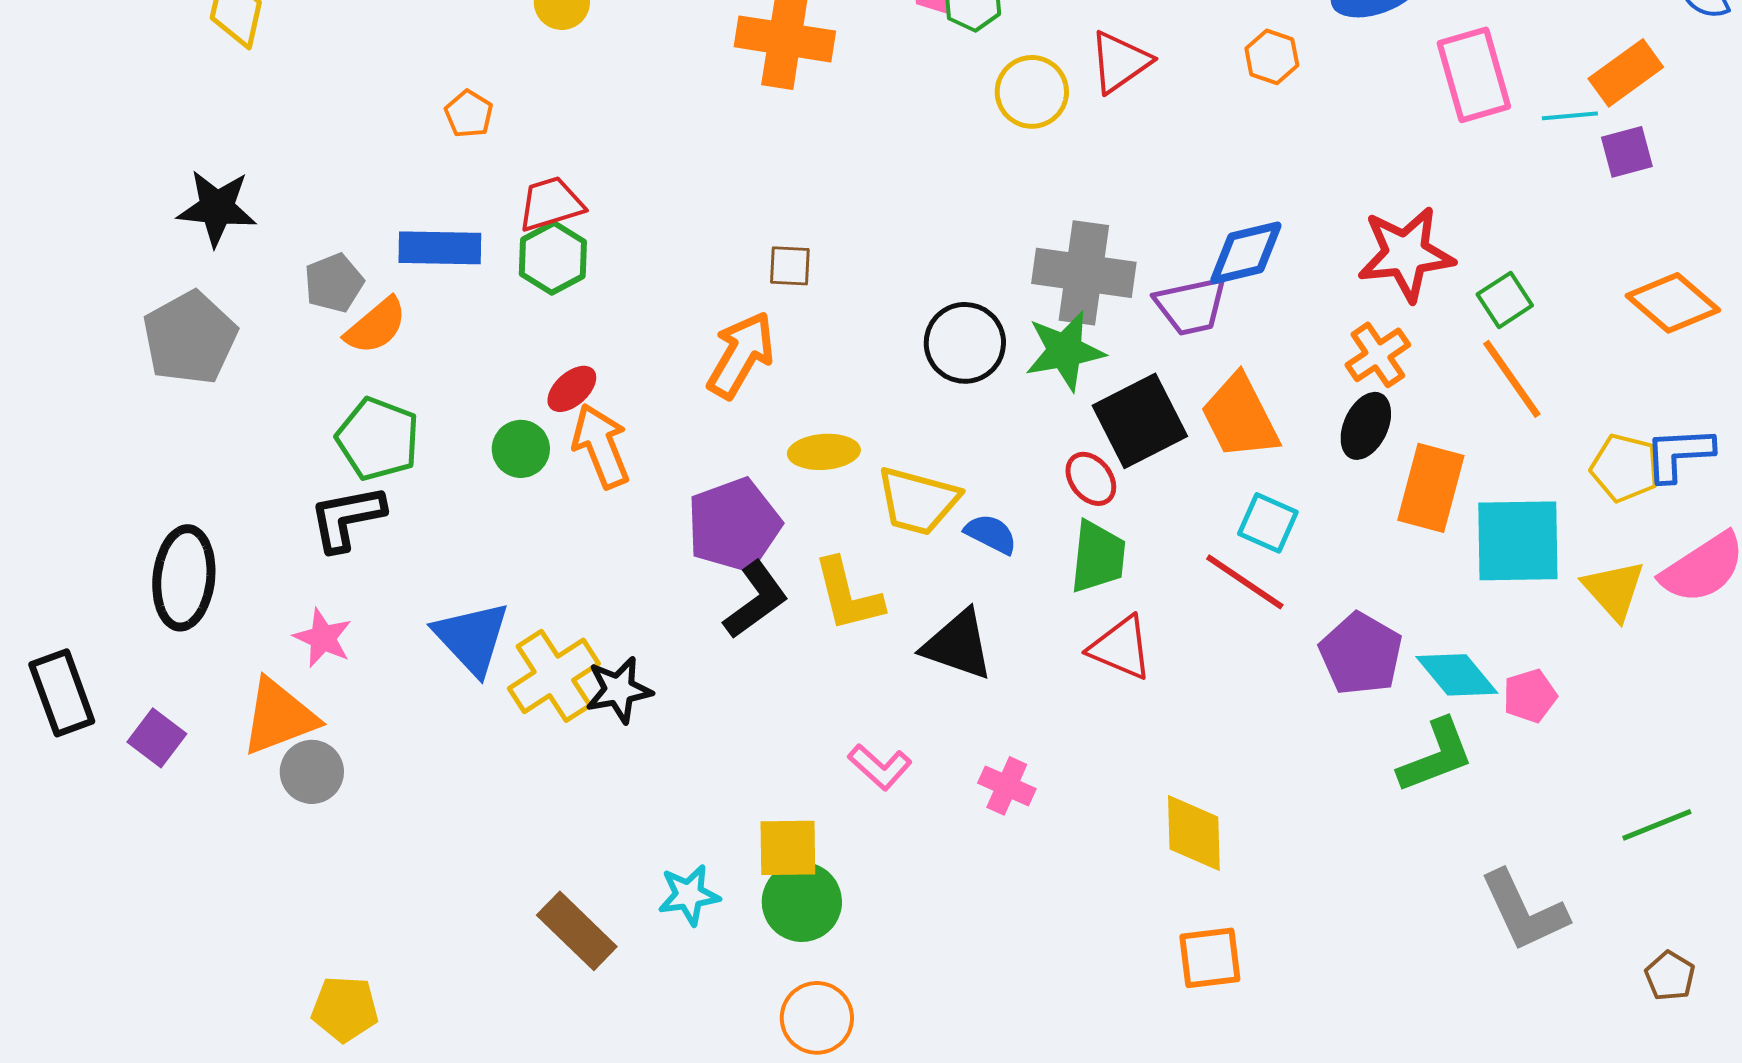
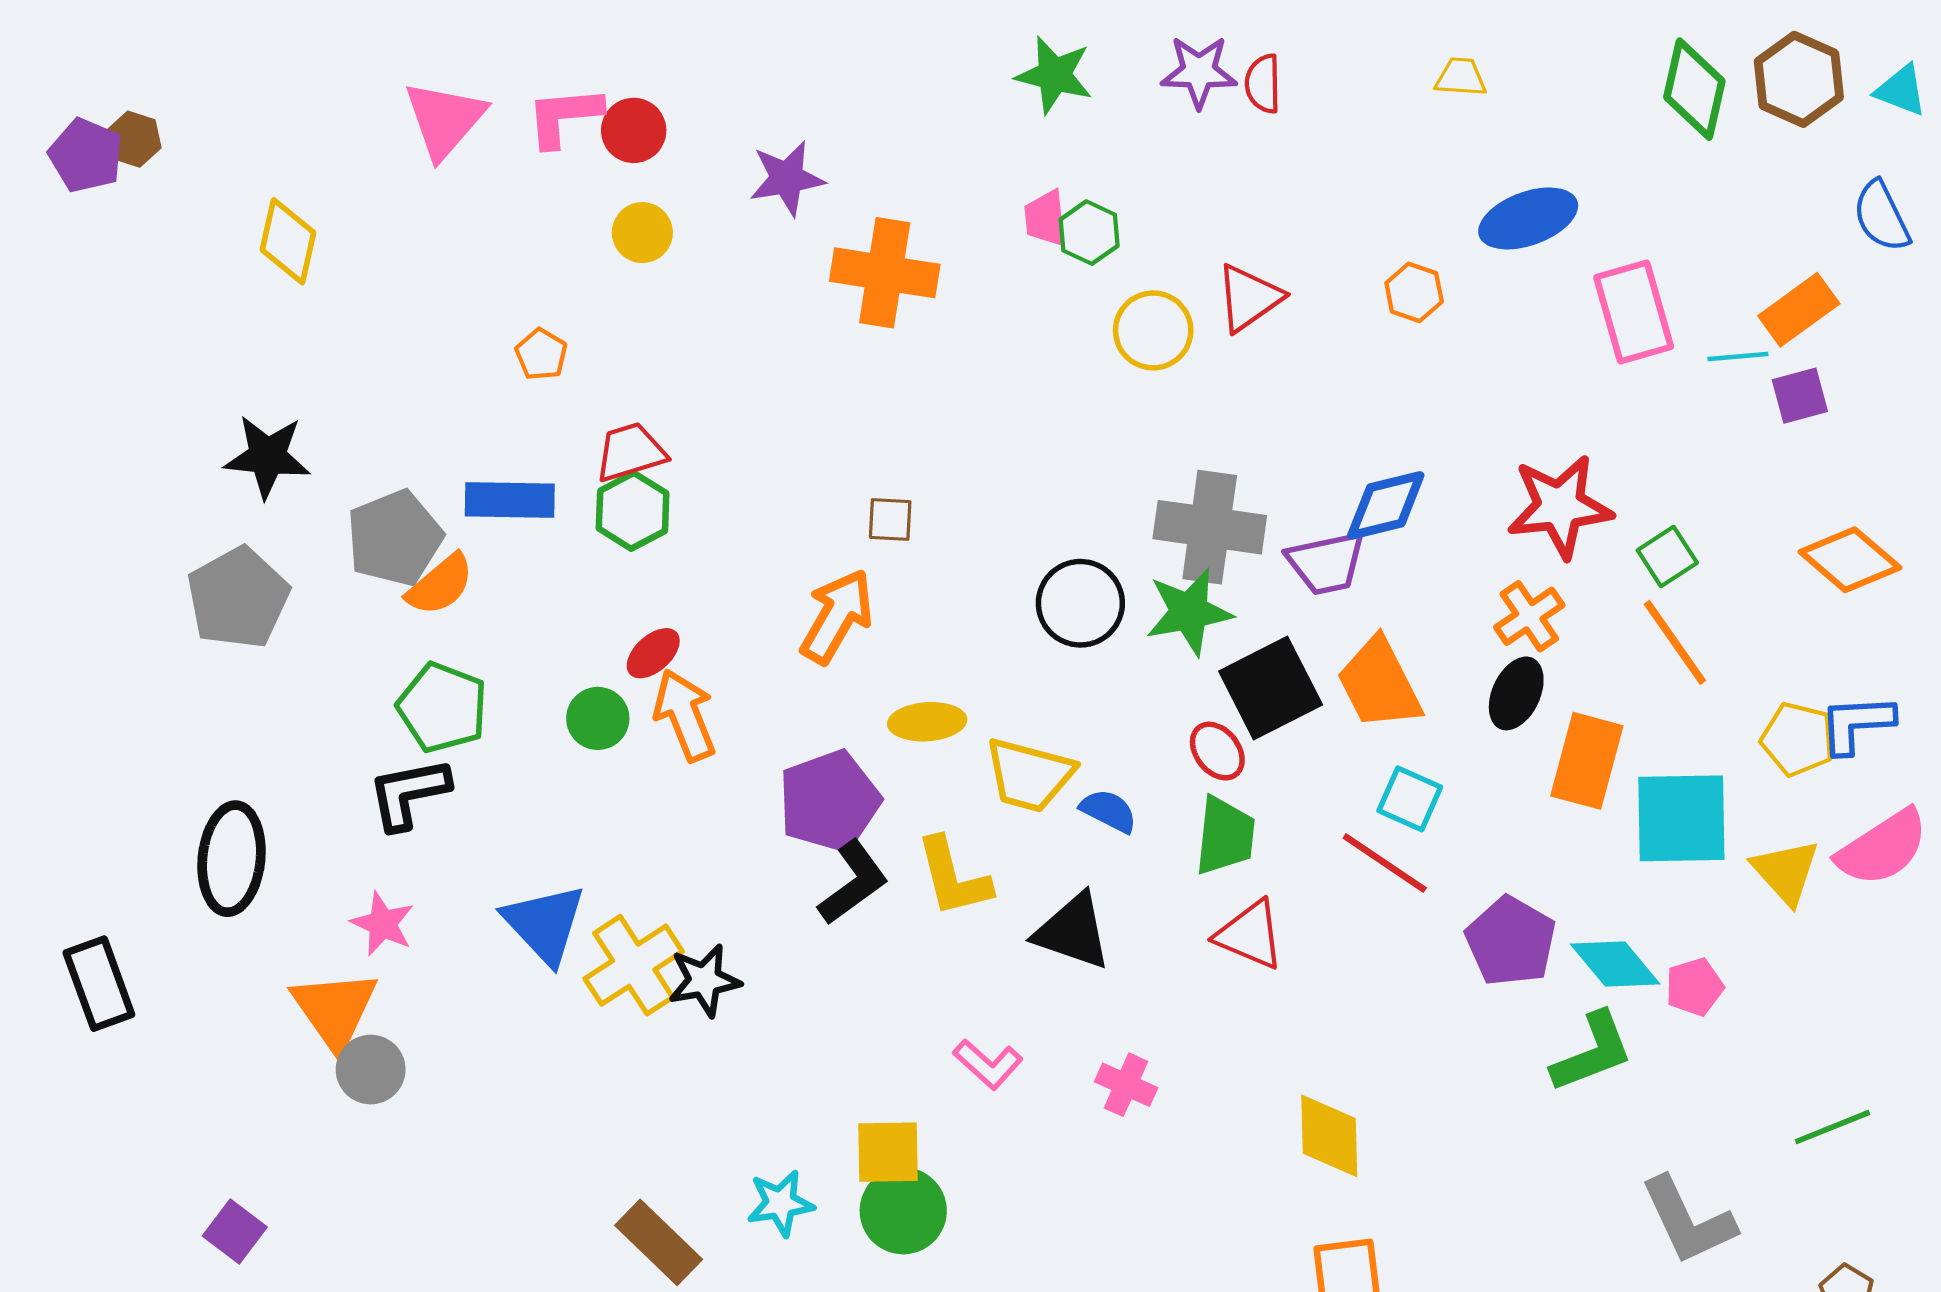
gray pentagon: (334, 283) -> (395, 538), size x1.5
orange triangle: (279, 717) -> (335, 1010), turned -44
purple square: (157, 738) -> (235, 1231), moved

